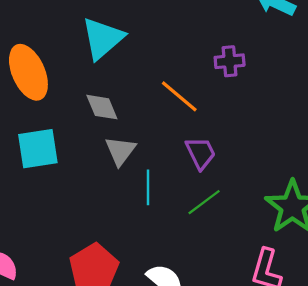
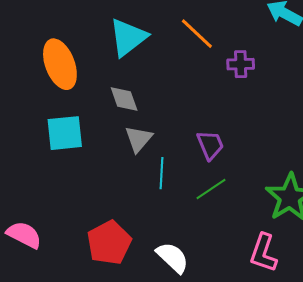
orange line: (179, 96) -> (197, 34), moved

